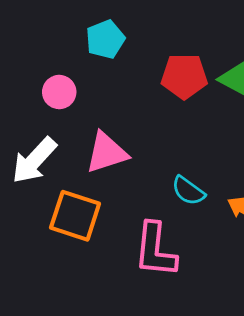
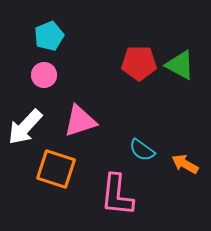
cyan pentagon: (105, 39) -> (49, 36), moved

